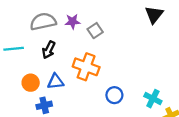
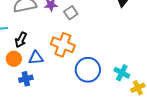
black arrow: (49, 50) -> (21, 40), moved
blue circle: (114, 95) -> (88, 70), size x1.6

